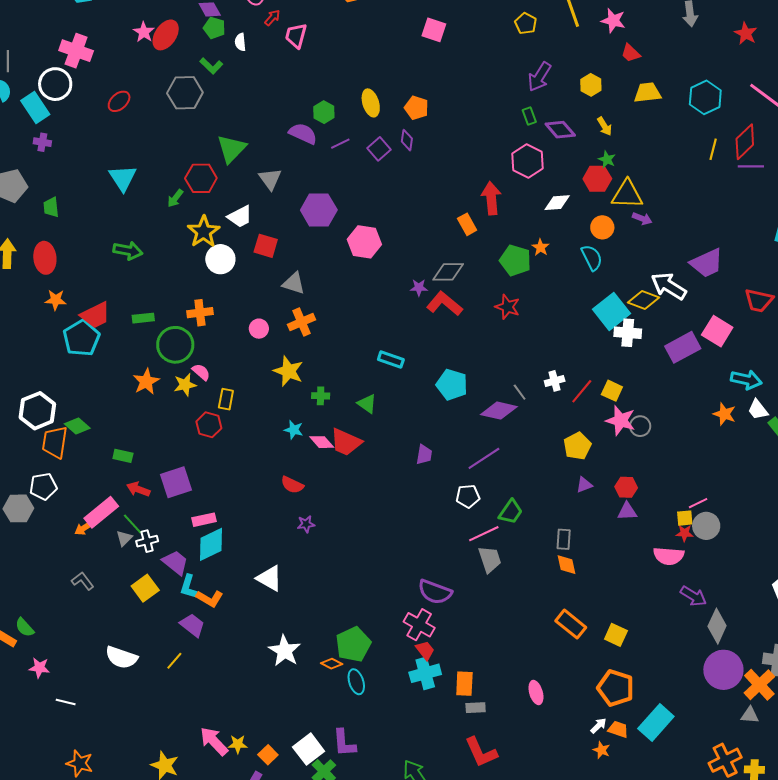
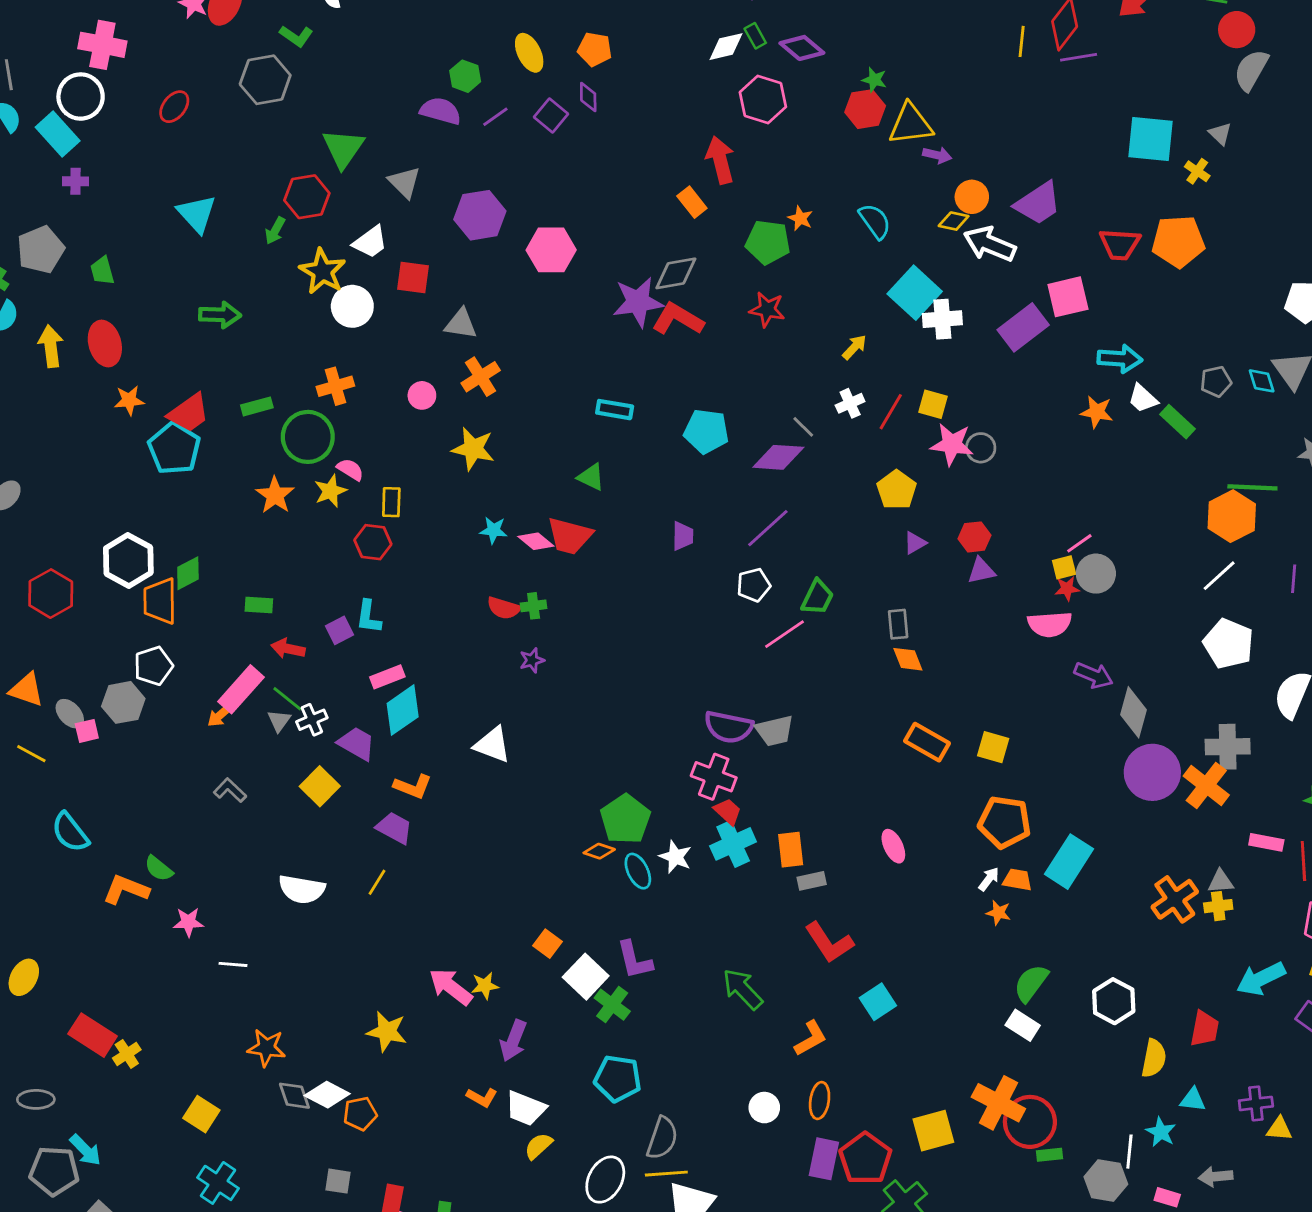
yellow arrow: (605, 126) -> (854, 347), moved, turned -96
white diamond: (557, 203) -> (726, 47), moved
orange circle: (602, 227) -> (972, 197), moved
purple star: (419, 288) -> (638, 302), size x2.0
yellow diamond: (644, 300) -> (954, 221), moved, size x0.7
pink square: (717, 331) -> (1068, 297), turned -36
green cross: (321, 396) -> (534, 606), moved
green diamond: (77, 426) -> (188, 573), turned -60
purple square: (176, 482) -> (339, 630), size x0.6
gray trapezoid: (490, 559) -> (775, 731), moved, turned 104
cyan L-shape: (188, 587) -> (368, 617), moved
white star: (285, 651) -> (675, 857), moved, size x0.7
gray triangle: (750, 715) -> (1221, 882), moved
orange square: (268, 755) -> (548, 944), moved

